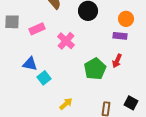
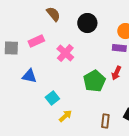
gray square: (12, 22) -> (11, 48), moved
cyan square: (44, 78) -> (52, 98), moved

